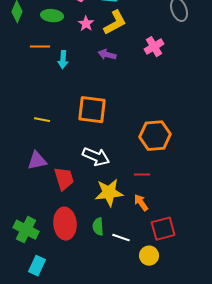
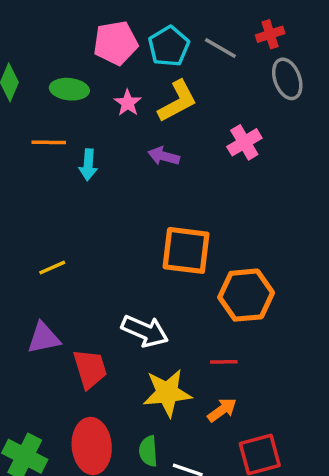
orange square: (92, 110) -> (186, 250), moved
yellow line: (42, 120) -> (52, 268), turned -35
orange arrow: (141, 203) -> (222, 410), turned 90

